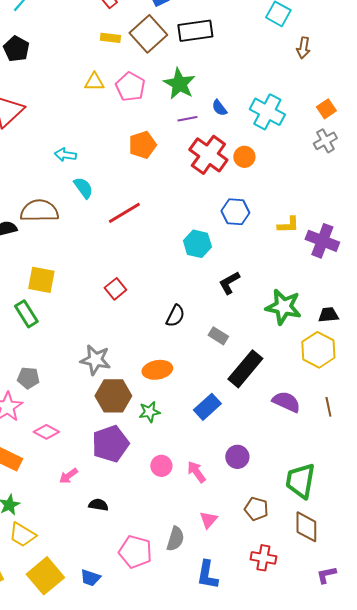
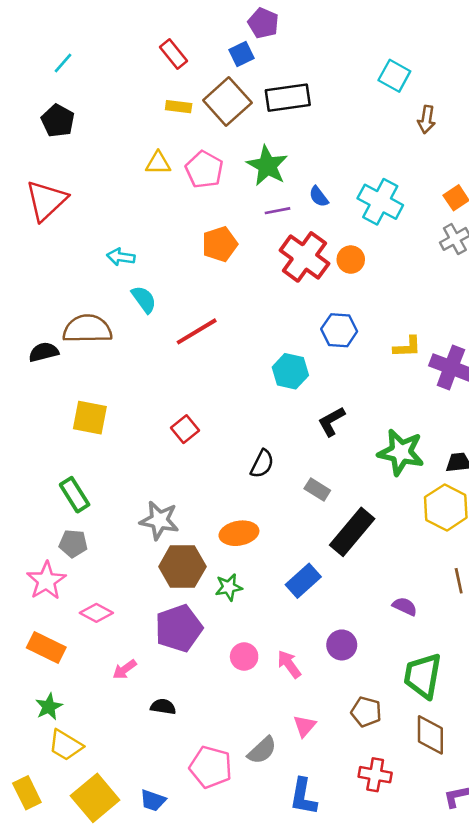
green rectangle: (26, 314) -> (75, 495), moved
purple semicircle: (286, 402) -> (405, 606), moved, size x0.7
gray semicircle: (175, 539) -> (262, 750), turned 30

